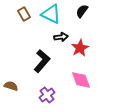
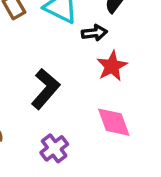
black arrow: (61, 37) -> (94, 33), moved

